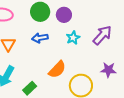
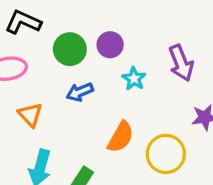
purple arrow: (102, 35) -> (181, 63), turned 130

